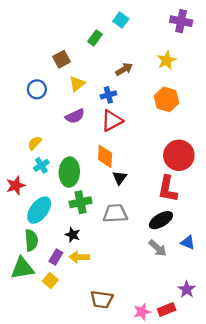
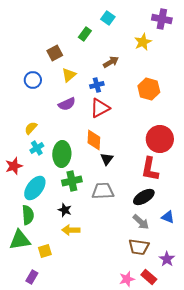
yellow star: (167, 60) -> (143, 42), moved
purple rectangle: (56, 257) -> (32, 277), moved
yellow square: (50, 280) -> (45, 251), turned 32
brown trapezoid: (102, 299) -> (139, 247), moved
red rectangle: (167, 310) -> (149, 277), turned 63

